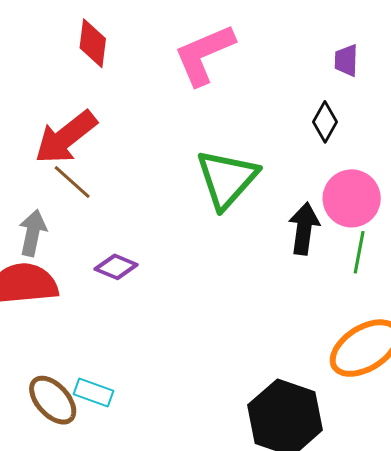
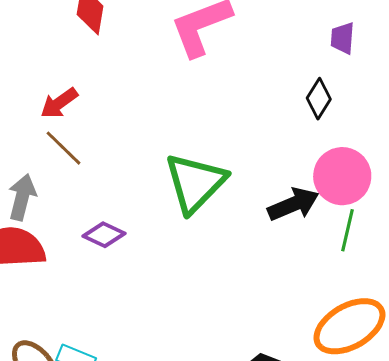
red arrow: (66, 137) -> (59, 103), size x0.6
green triangle: (227, 179) -> (195, 183), moved
black arrow: (304, 229) -> (293, 204), turned 57

